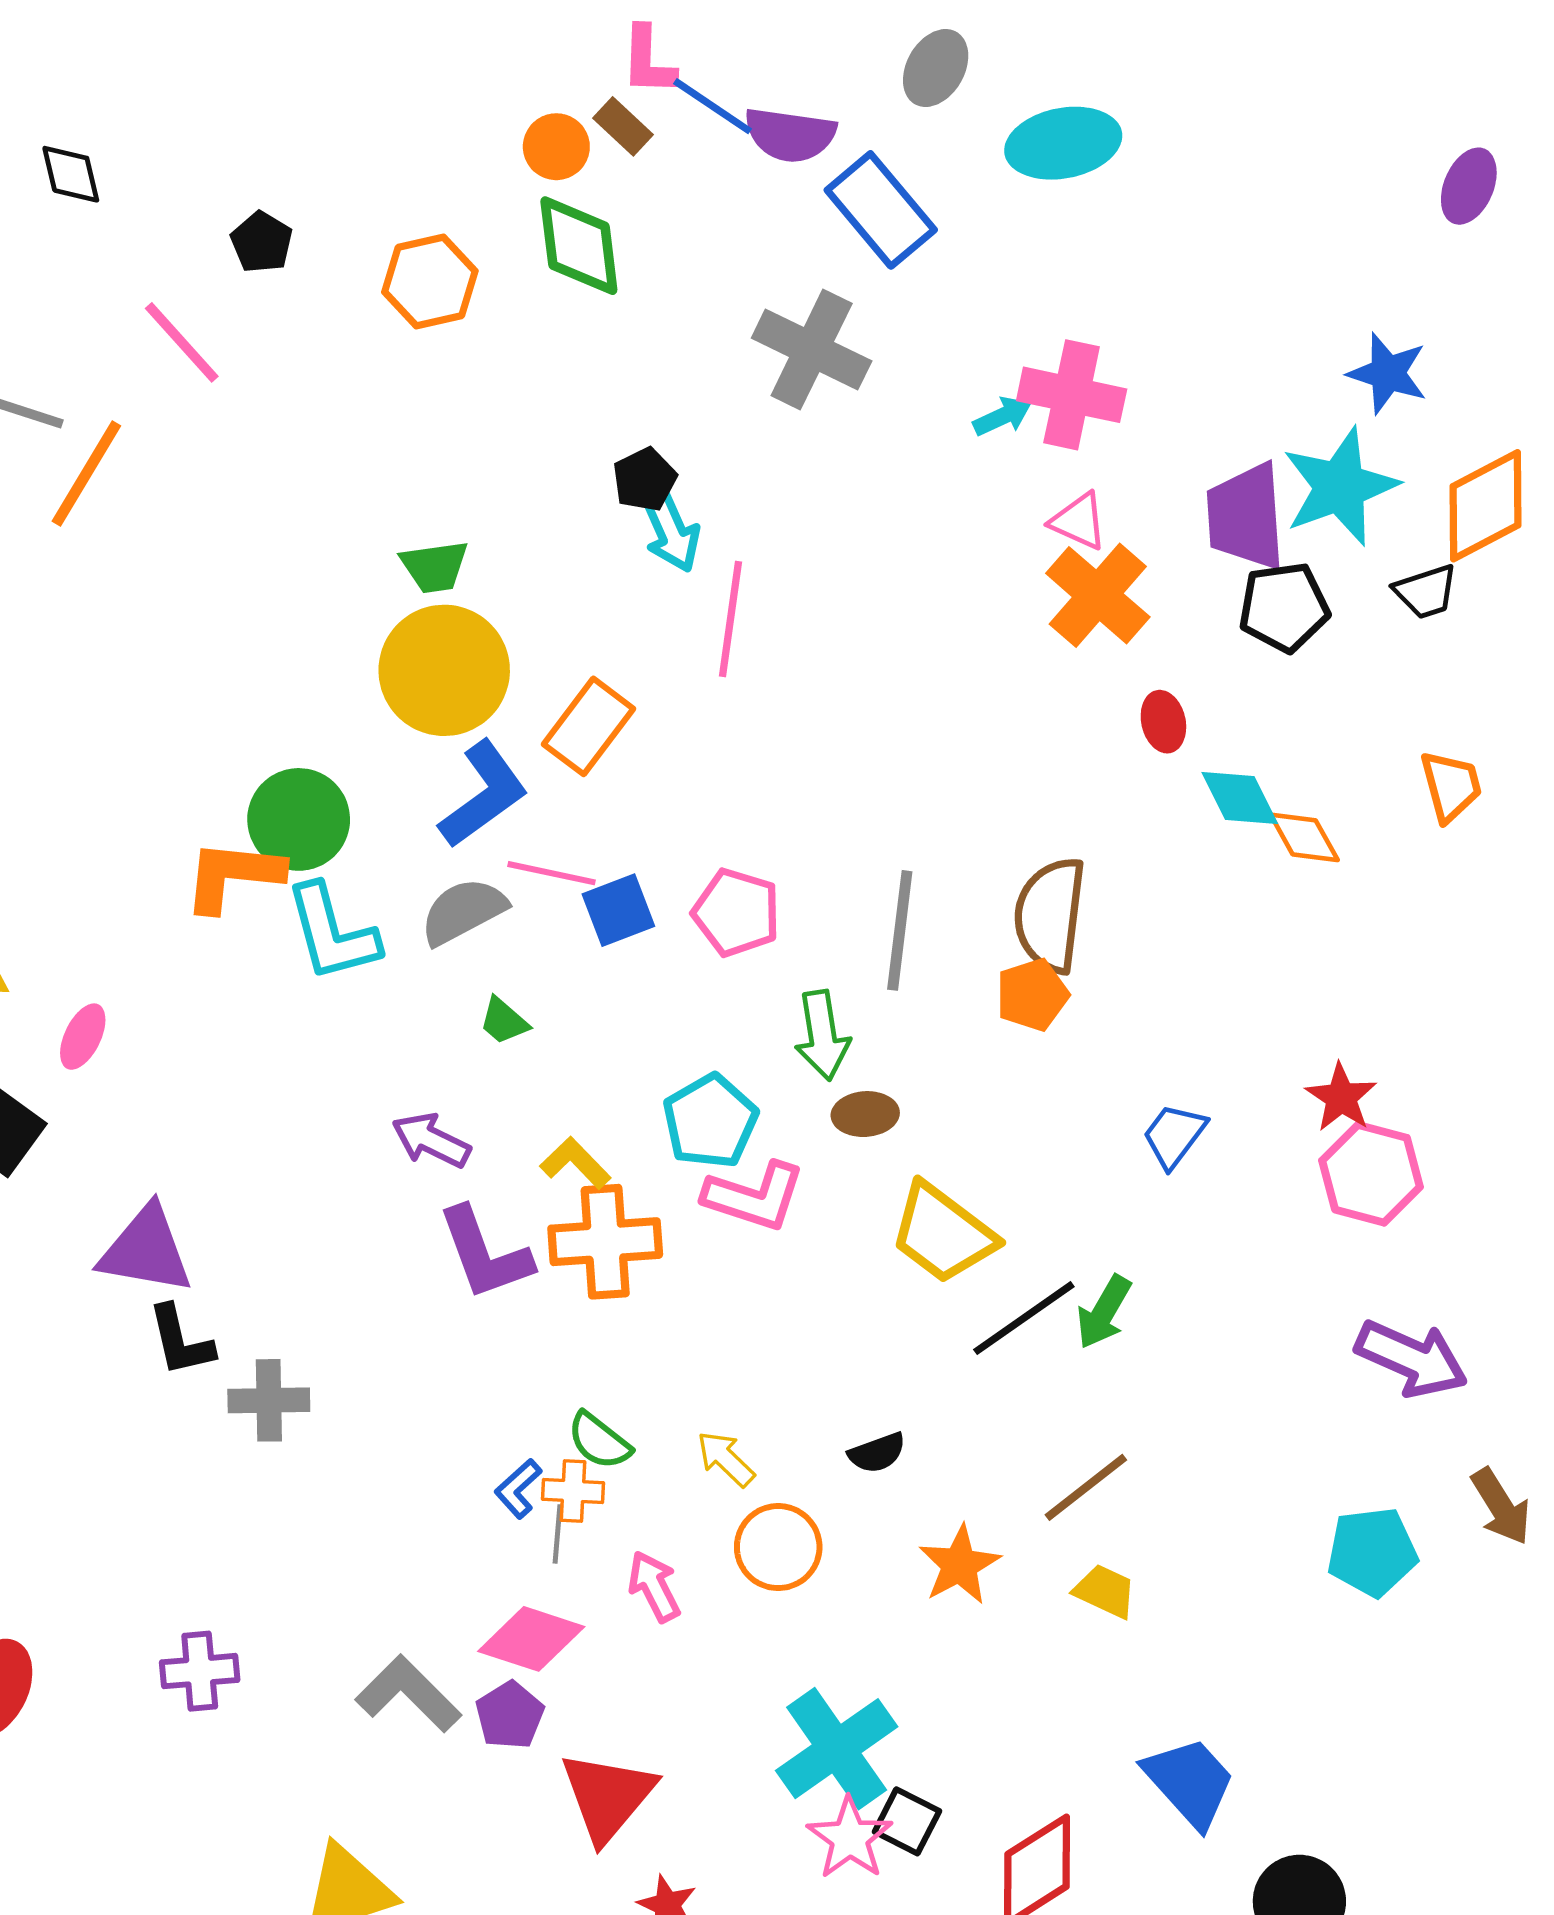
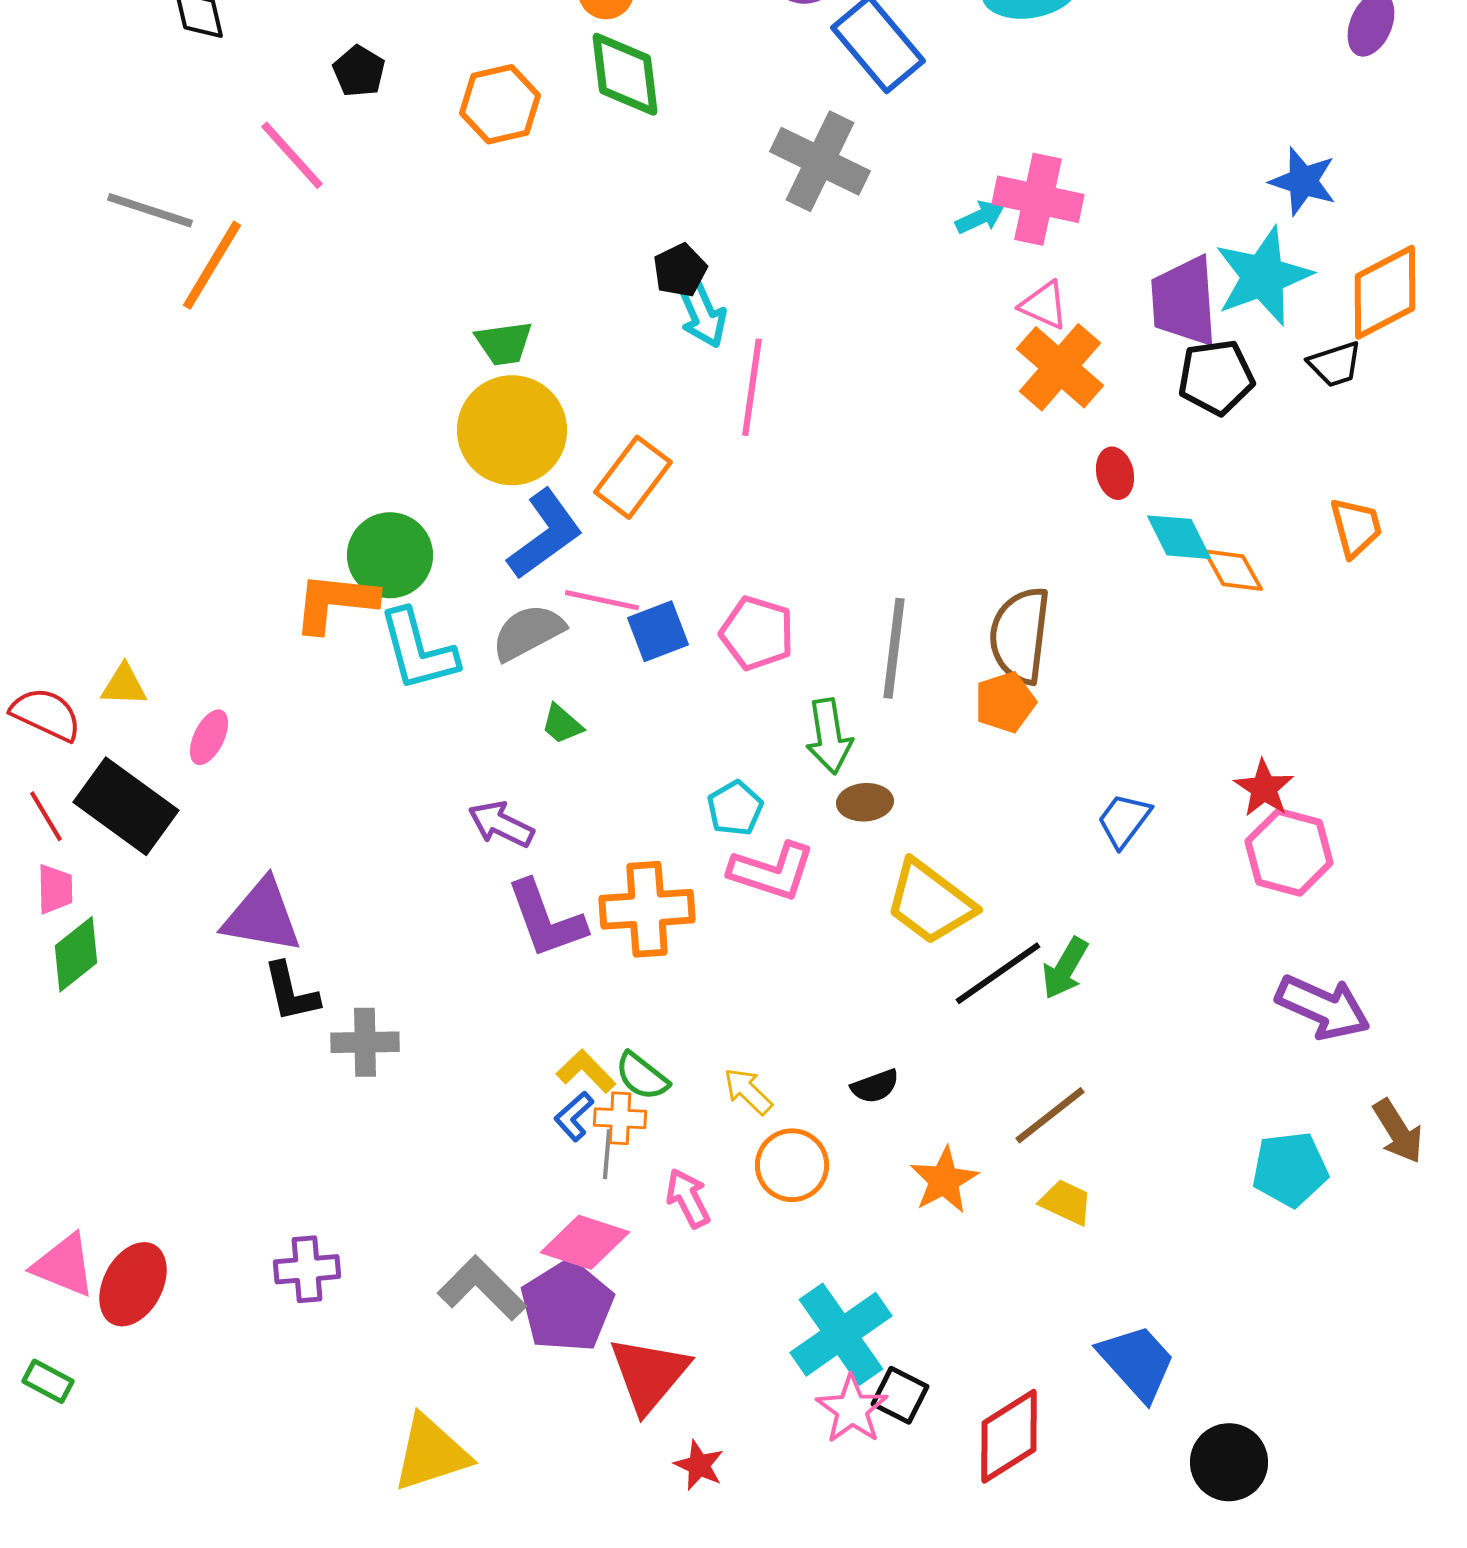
cyan pentagon: (710, 1121) -> (735, 808), size x0.7
yellow L-shape: (575, 1163) -> (586, 1071), moved
purple pentagon: (510, 1715) -> (567, 1306), size x1.6

